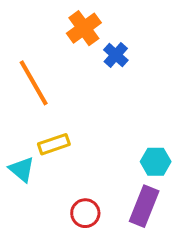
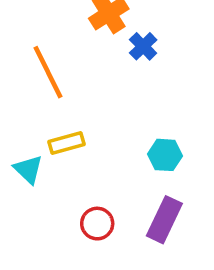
cyan hexagon: (156, 162) -> (165, 155), moved

